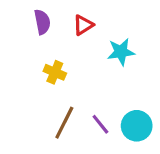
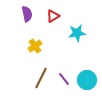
yellow cross: (55, 72) -> (35, 46), turned 32

